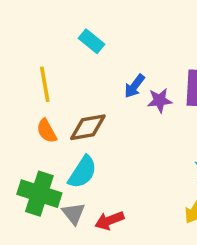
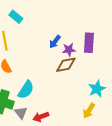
cyan rectangle: (91, 41) -> (16, 17), moved
brown diamond: (88, 127) -> (66, 65), moved

